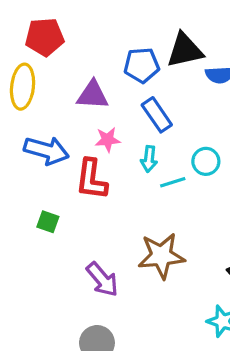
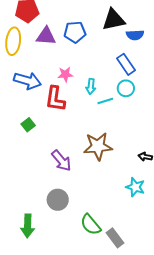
blue pentagon: (142, 65) -> (75, 32), moved
purple triangle: (93, 95) -> (46, 36), moved
blue rectangle: (157, 115) -> (126, 64), moved
green square: (48, 222) -> (28, 125), turned 32

